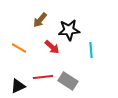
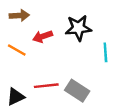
brown arrow: (40, 20) -> (19, 16), moved, turned -133
red arrow: (52, 47) -> (43, 36), moved, turned 119

